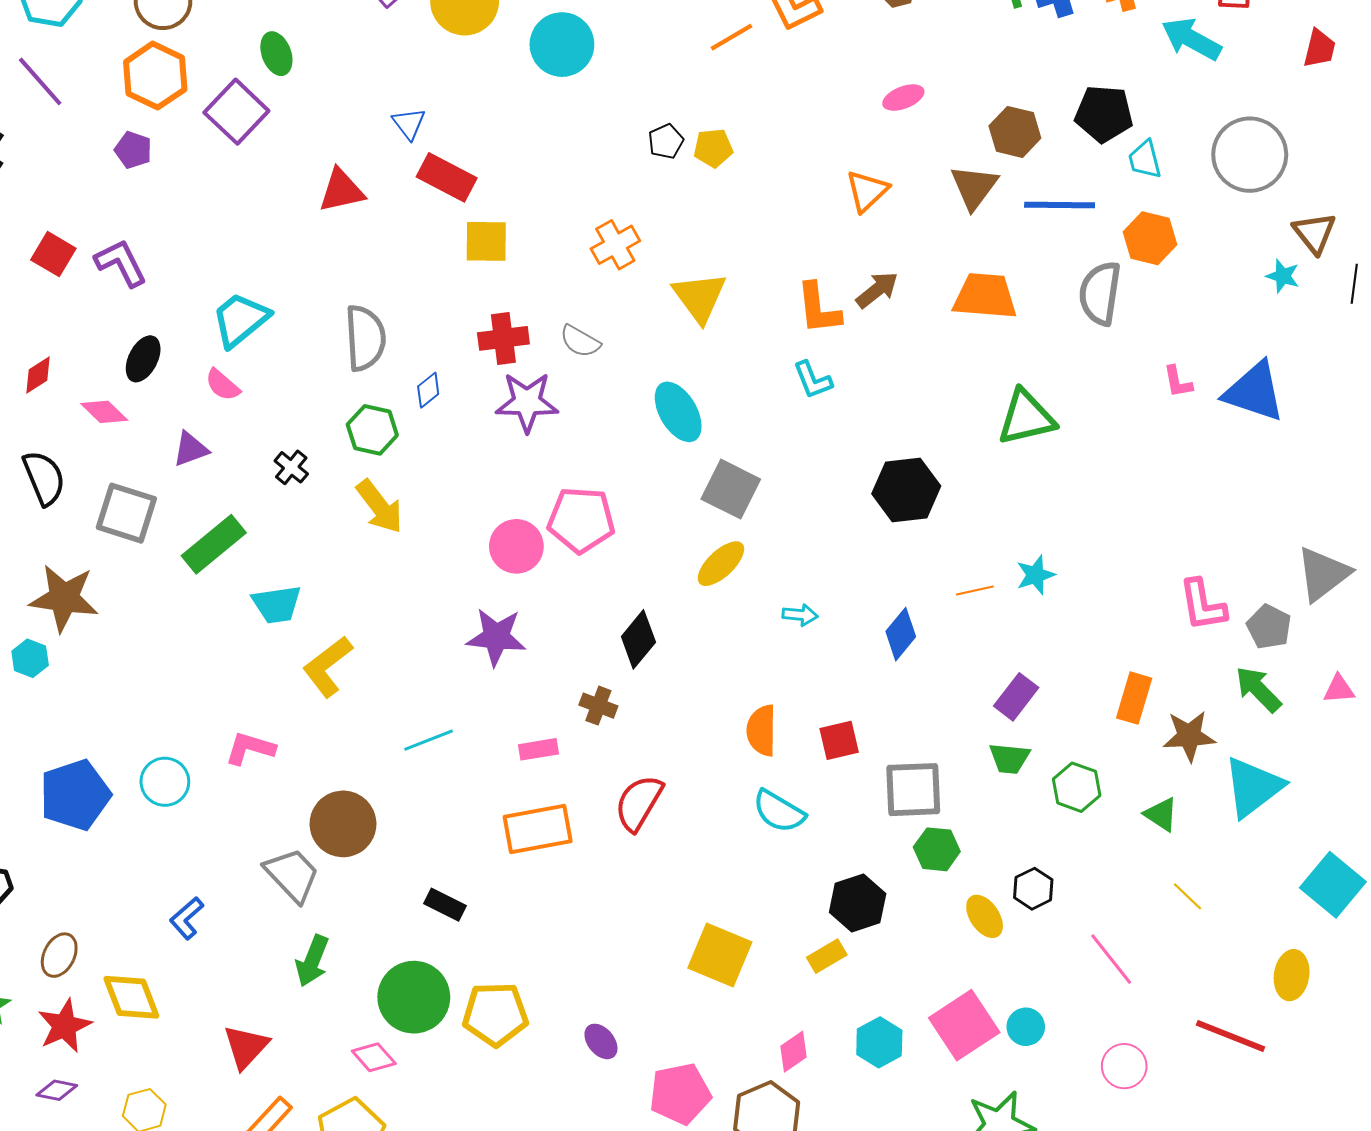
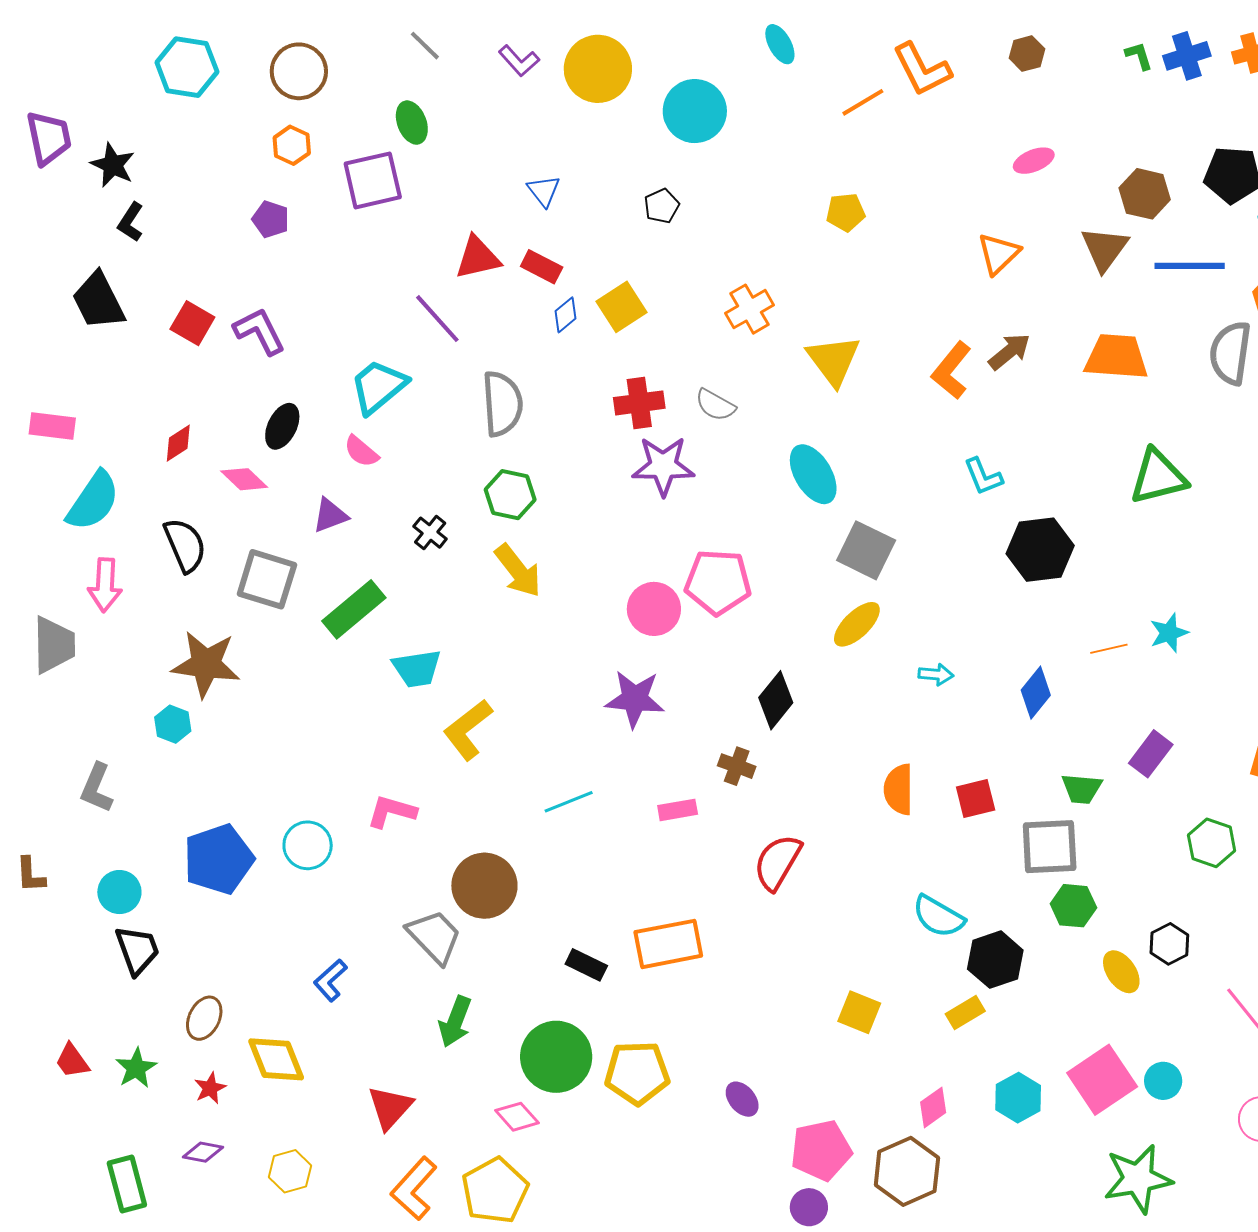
orange hexagon: (155, 76) -> (292, 145), size x0.6
purple line: (40, 81) -> (437, 319), moved
purple square: (236, 112) -> (373, 180), turned 34
black pentagon: (666, 141) -> (662, 206), moved
red rectangle: (447, 177) -> (542, 267), moved, size x0.7
yellow square: (486, 241) -> (621, 307), turned -33
orange L-shape: (818, 308) -> (951, 370), turned 46
cyan L-shape: (813, 380) -> (983, 477), moved
blue diamond: (428, 390) -> (565, 315), moved
green trapezoid: (1009, 758) -> (1082, 789), moved
cyan semicircle: (779, 811) -> (938, 916), moved
orange rectangle: (538, 829) -> (668, 944), moved
yellow square: (720, 955) -> (859, 1012), size x0.7
red star: (65, 1026) -> (210, 1088), size x0.6

